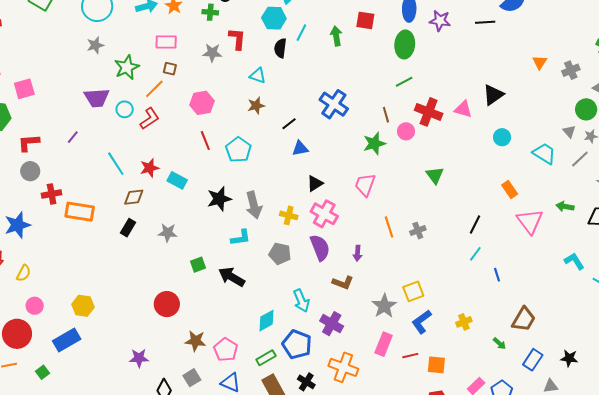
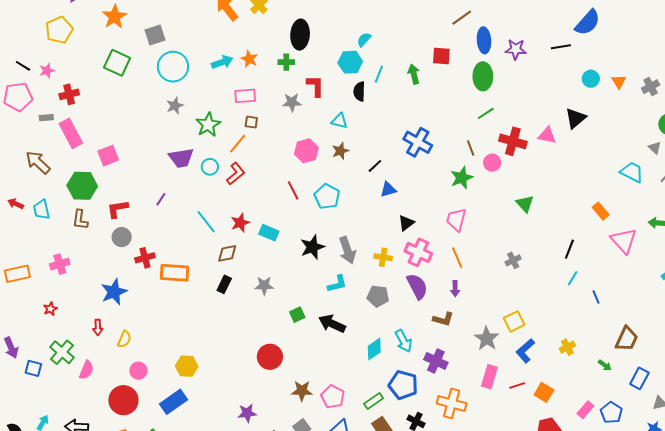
pink hexagon: (202, 103) -> (306, 151), moved
cyan circle: (502, 137) -> (591, 79), moved
orange line: (389, 227) -> (457, 258), moved
cyan diamond: (267, 321) -> (374, 349), moved
orange square: (436, 365) -> (544, 392), turned 30

